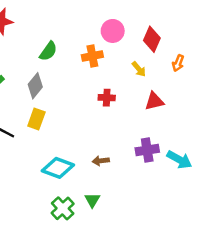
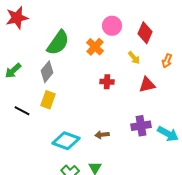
green semicircle: (48, 51) -> (58, 43), size x1.5
orange cross: (92, 56) -> (95, 47), turned -36
orange arrow: (178, 63) -> (167, 61), moved

